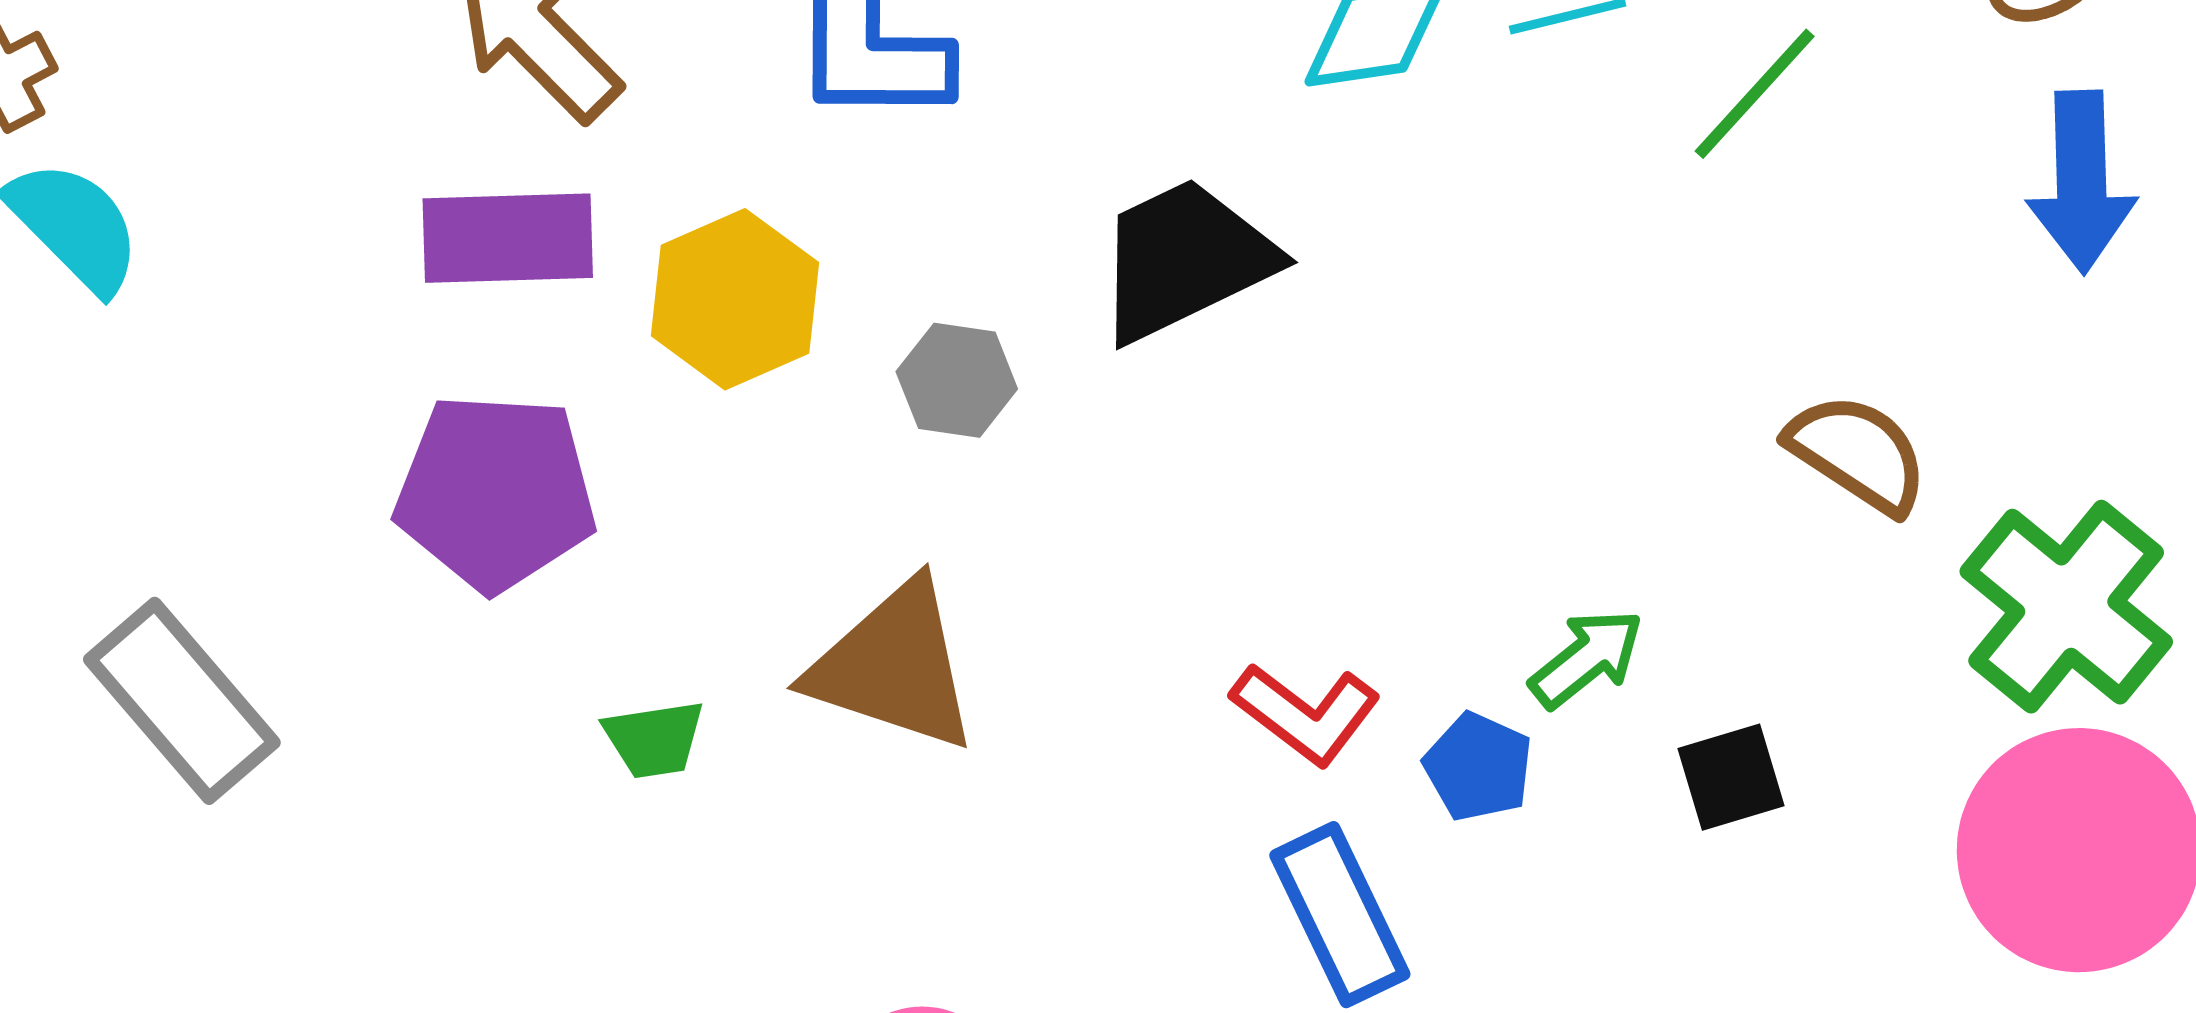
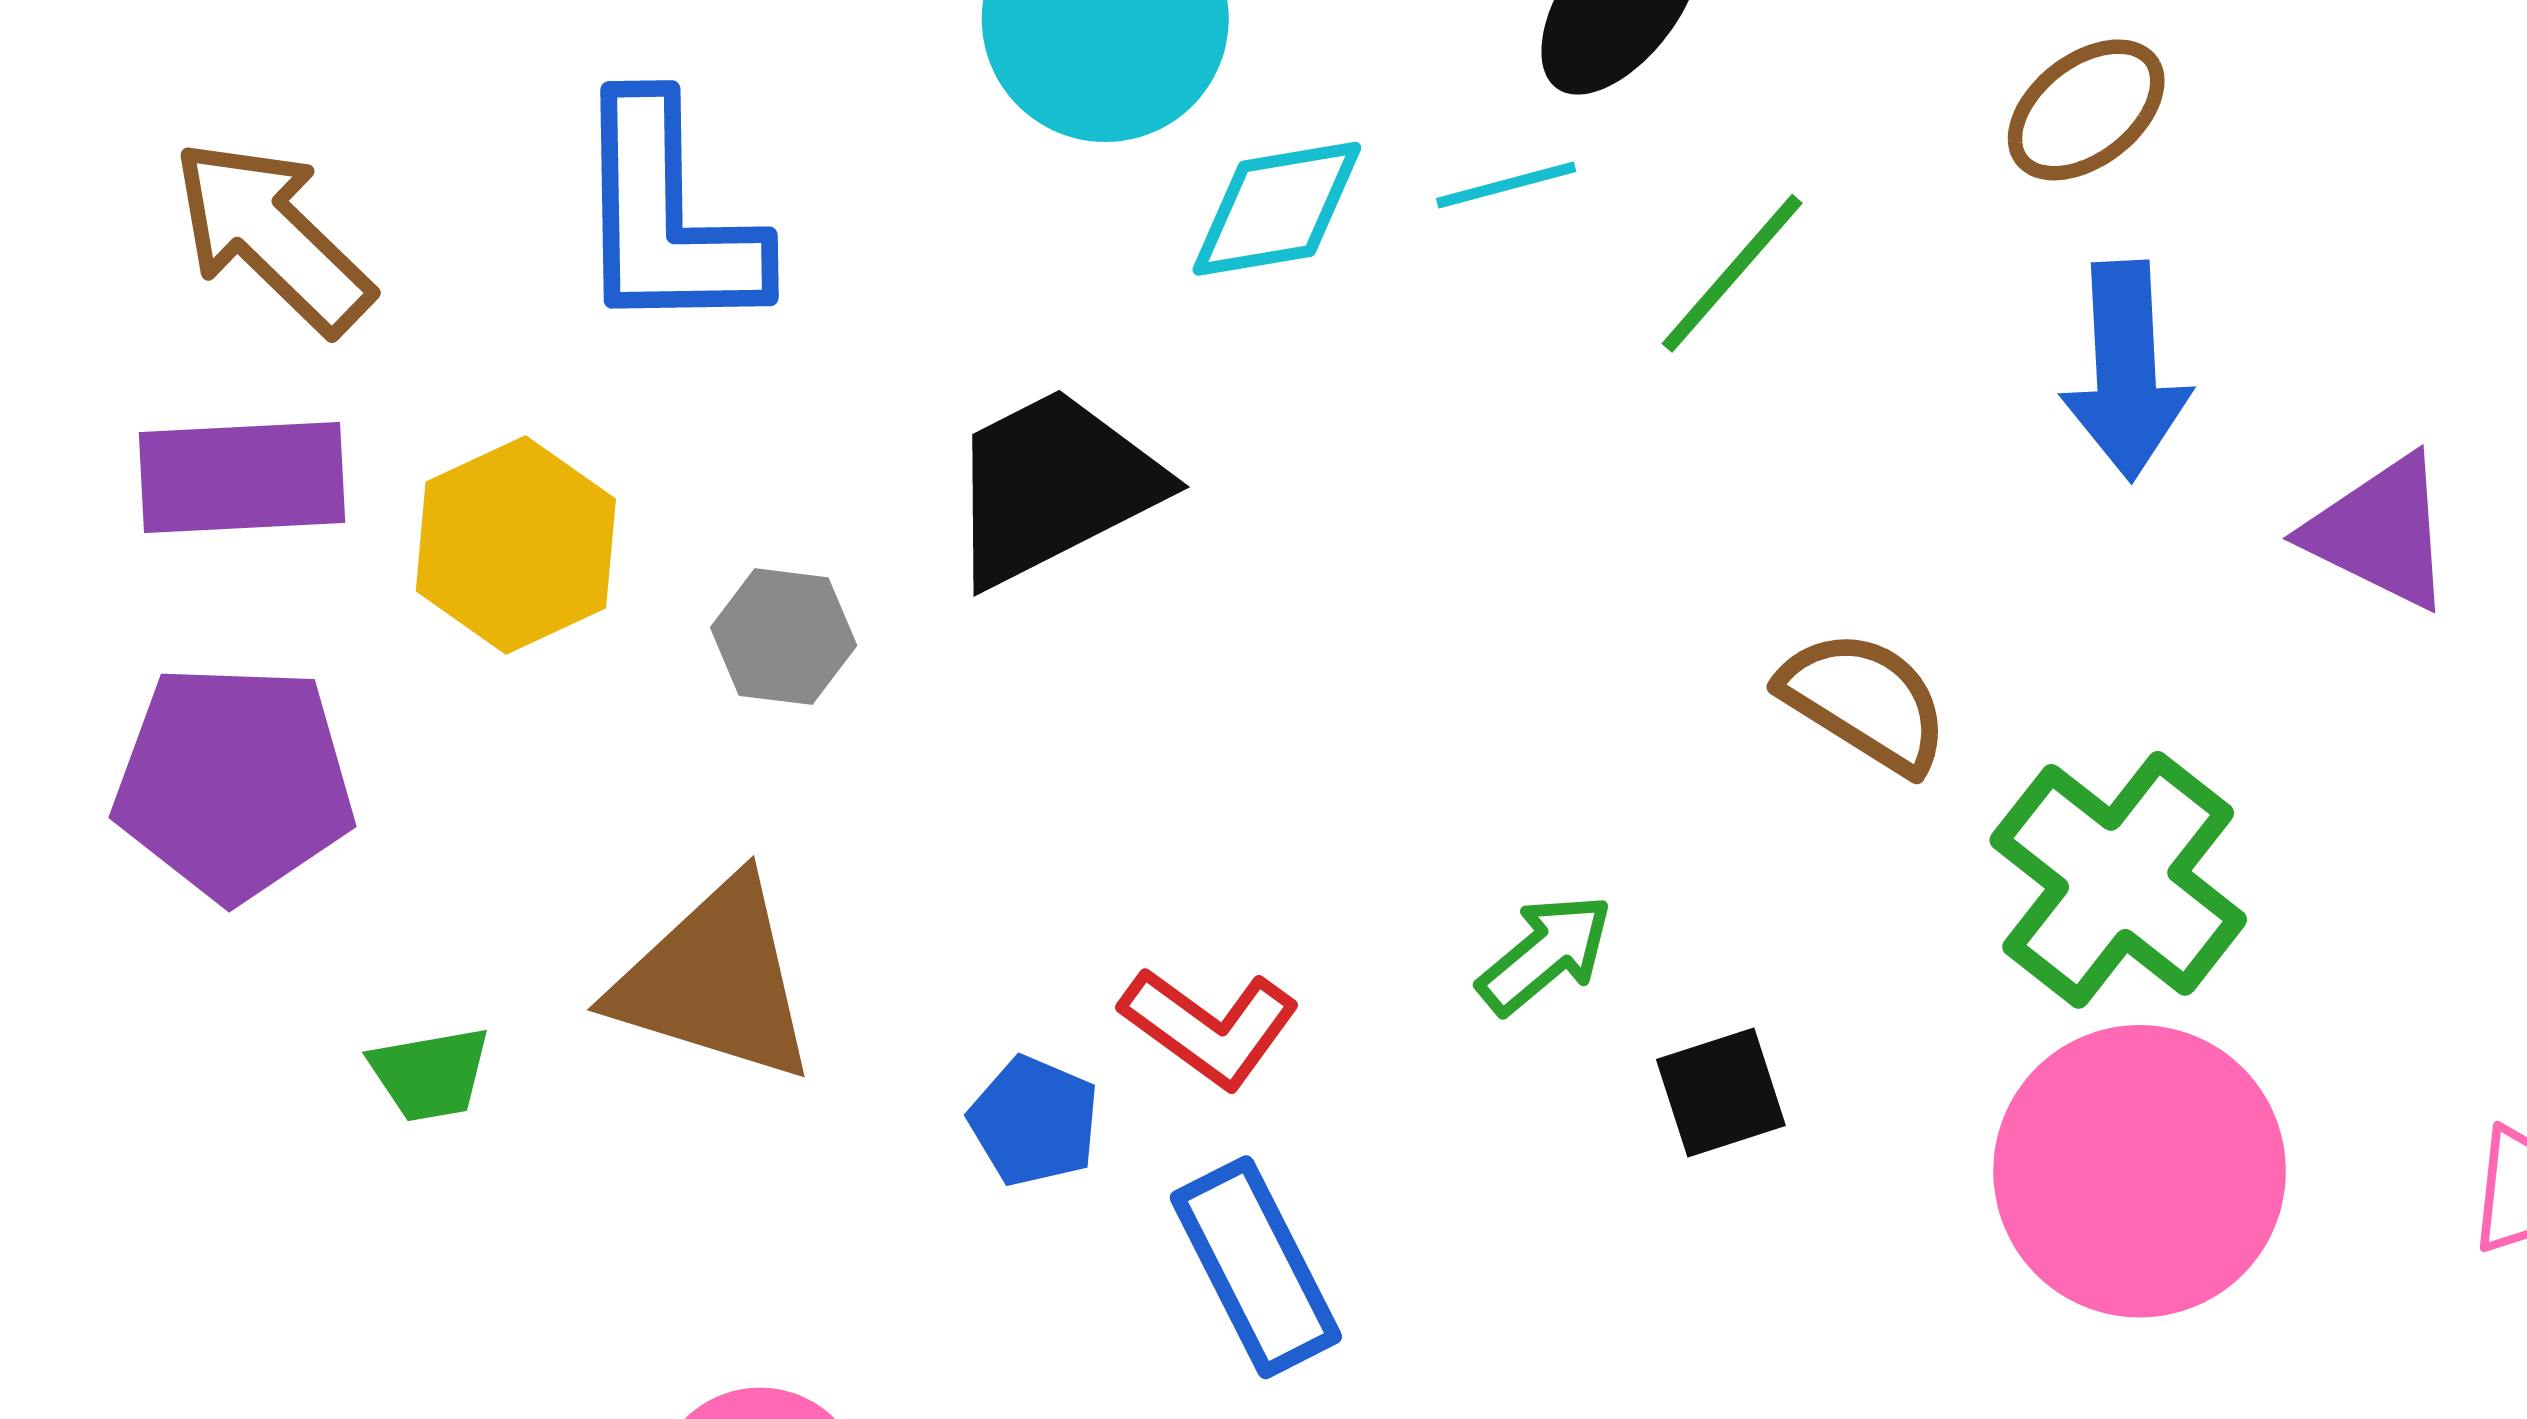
blue pentagon: (1478, 767) -> (1034, 1121), moved

